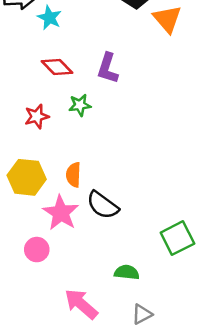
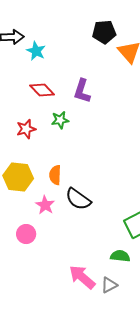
pink star: (61, 213) -> (45, 205), size x0.7
green semicircle: (127, 272) -> (120, 256), moved
pink arrow: (81, 304) -> (82, 277), moved

